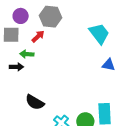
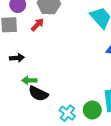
green arrow: (27, 54) -> (29, 80), moved

